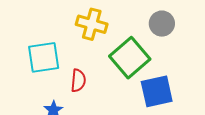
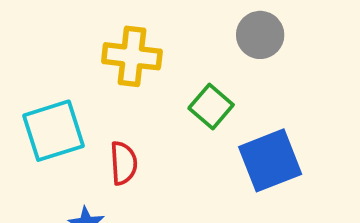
green square: (130, 58) -> (211, 106), size x0.6

